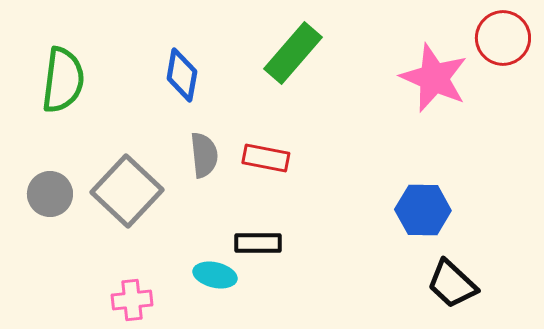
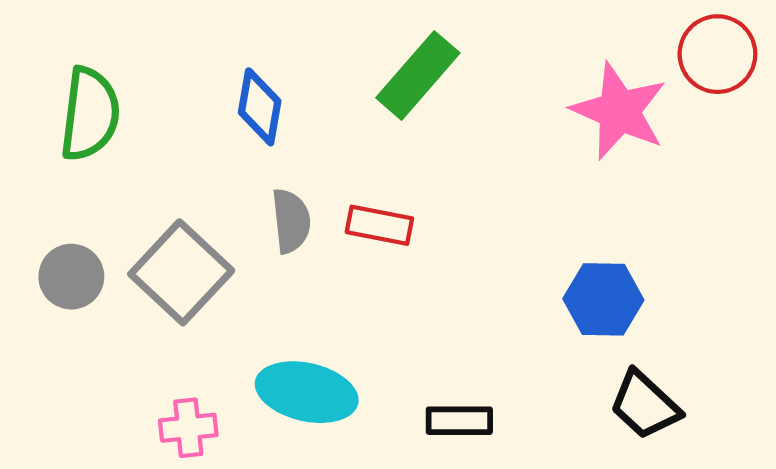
black rectangle: (258, 243) -> (459, 421), moved
cyan ellipse: (215, 275) -> (307, 392), size x1.6

